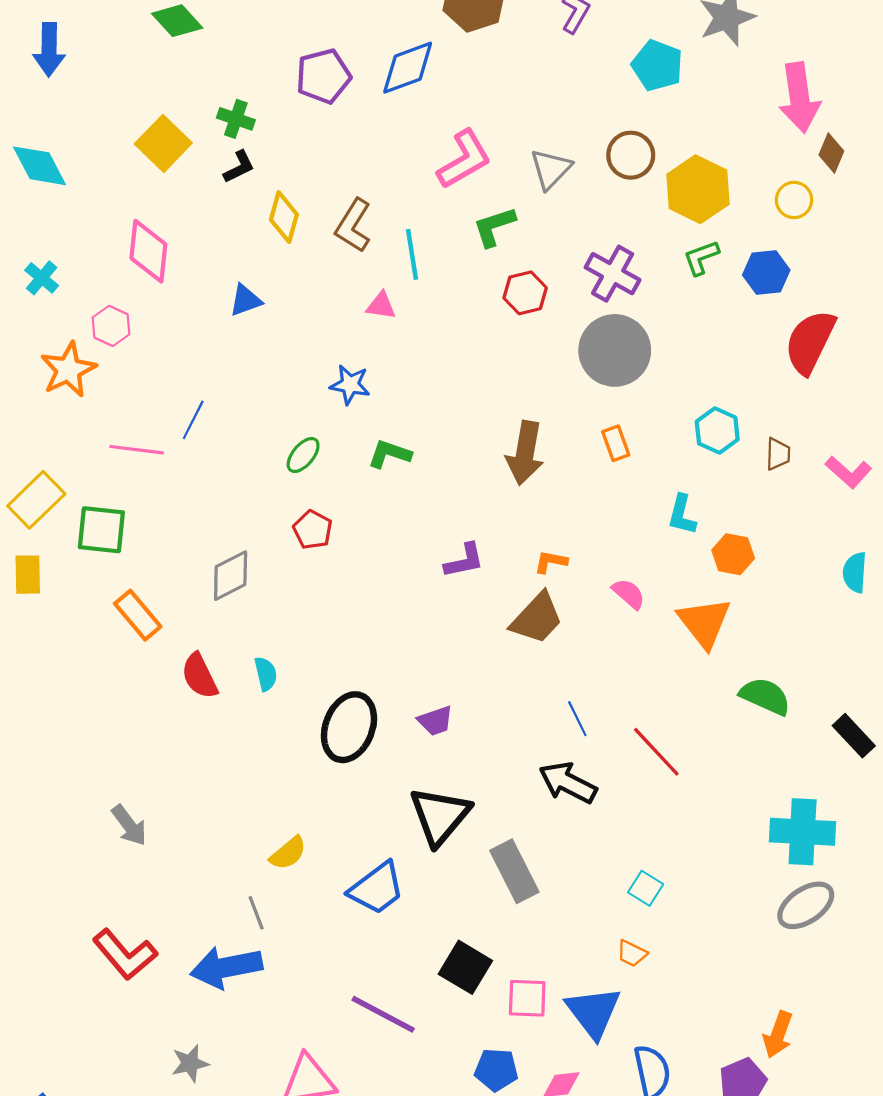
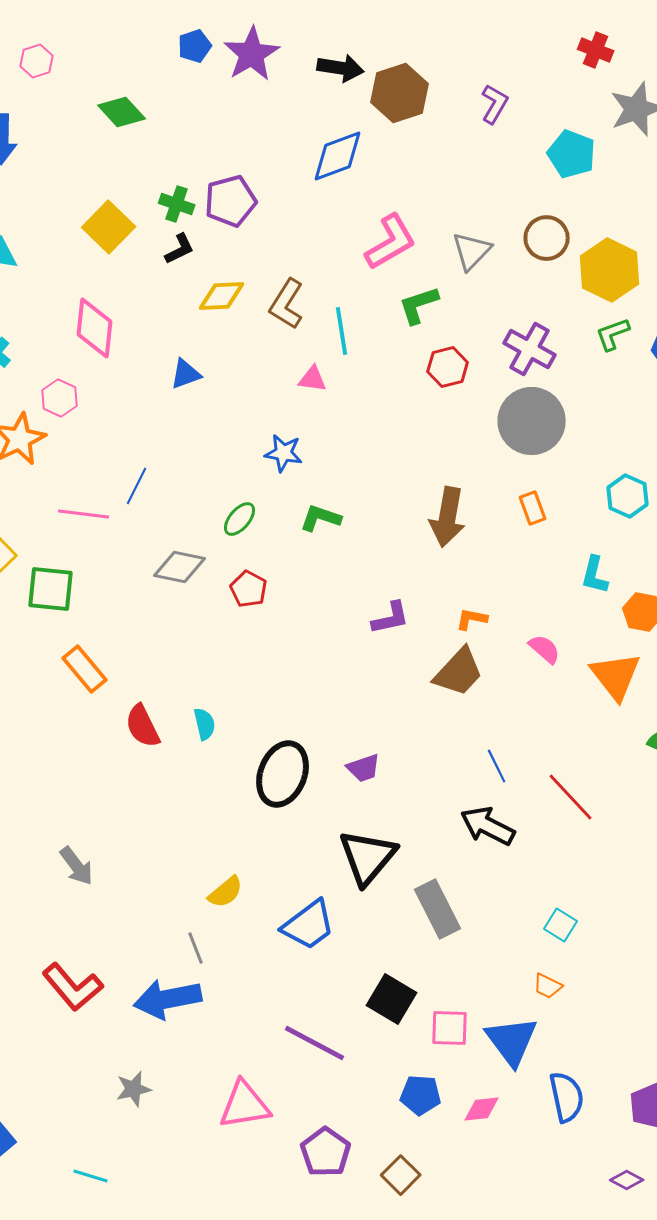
purple pentagon: (323, 76) -> (231, 201), moved
yellow diamond: (284, 217) -> (222, 296), turned 72
gray diamond: (231, 576) -> (180, 567), moved, turned 39

